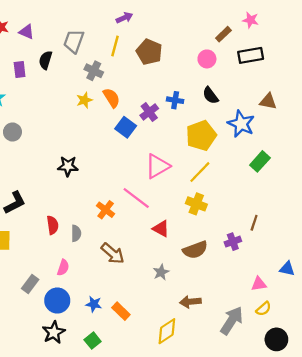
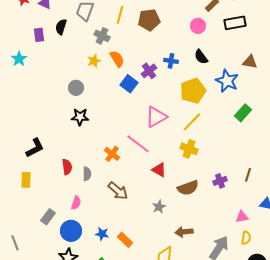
brown pentagon: (149, 52) -> (149, 20), turned -30
gray circle: (12, 132) -> (76, 88), moved
brown line: (254, 223) -> (248, 175), moved
yellow semicircle: (263, 309) -> (246, 238), turned -40

